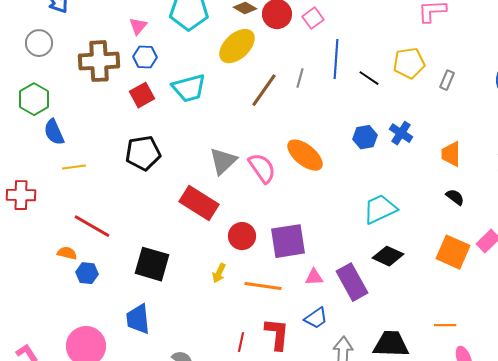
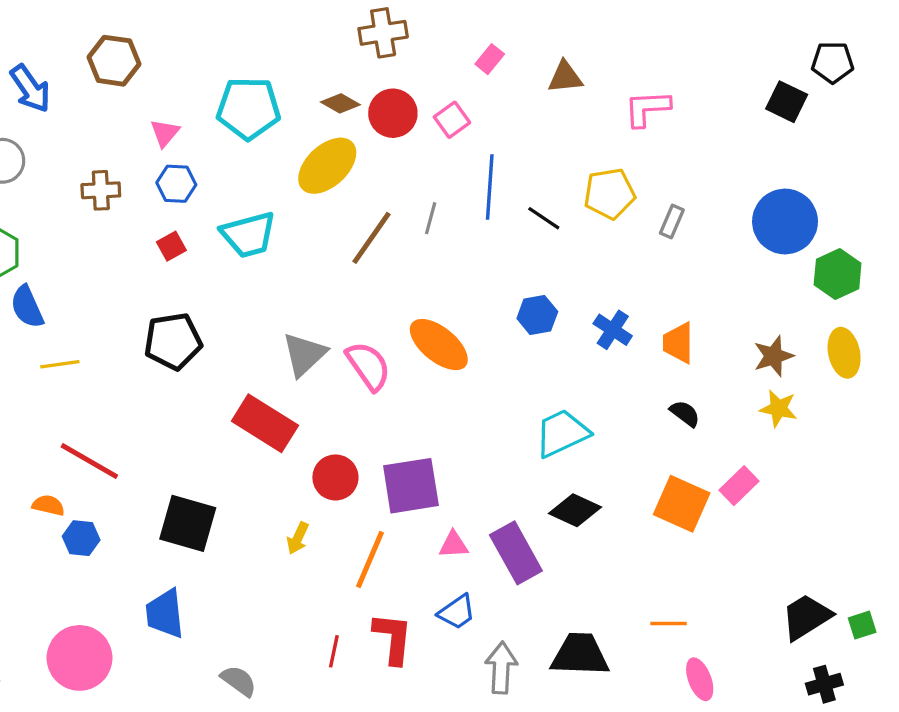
brown cross: (99, 61) -> (101, 190), size x0.6
red square: (142, 95) -> (171, 246), size x0.7
blue cross: (401, 133) -> (613, 330), moved
orange line: (263, 286) -> (370, 559), turned -75

